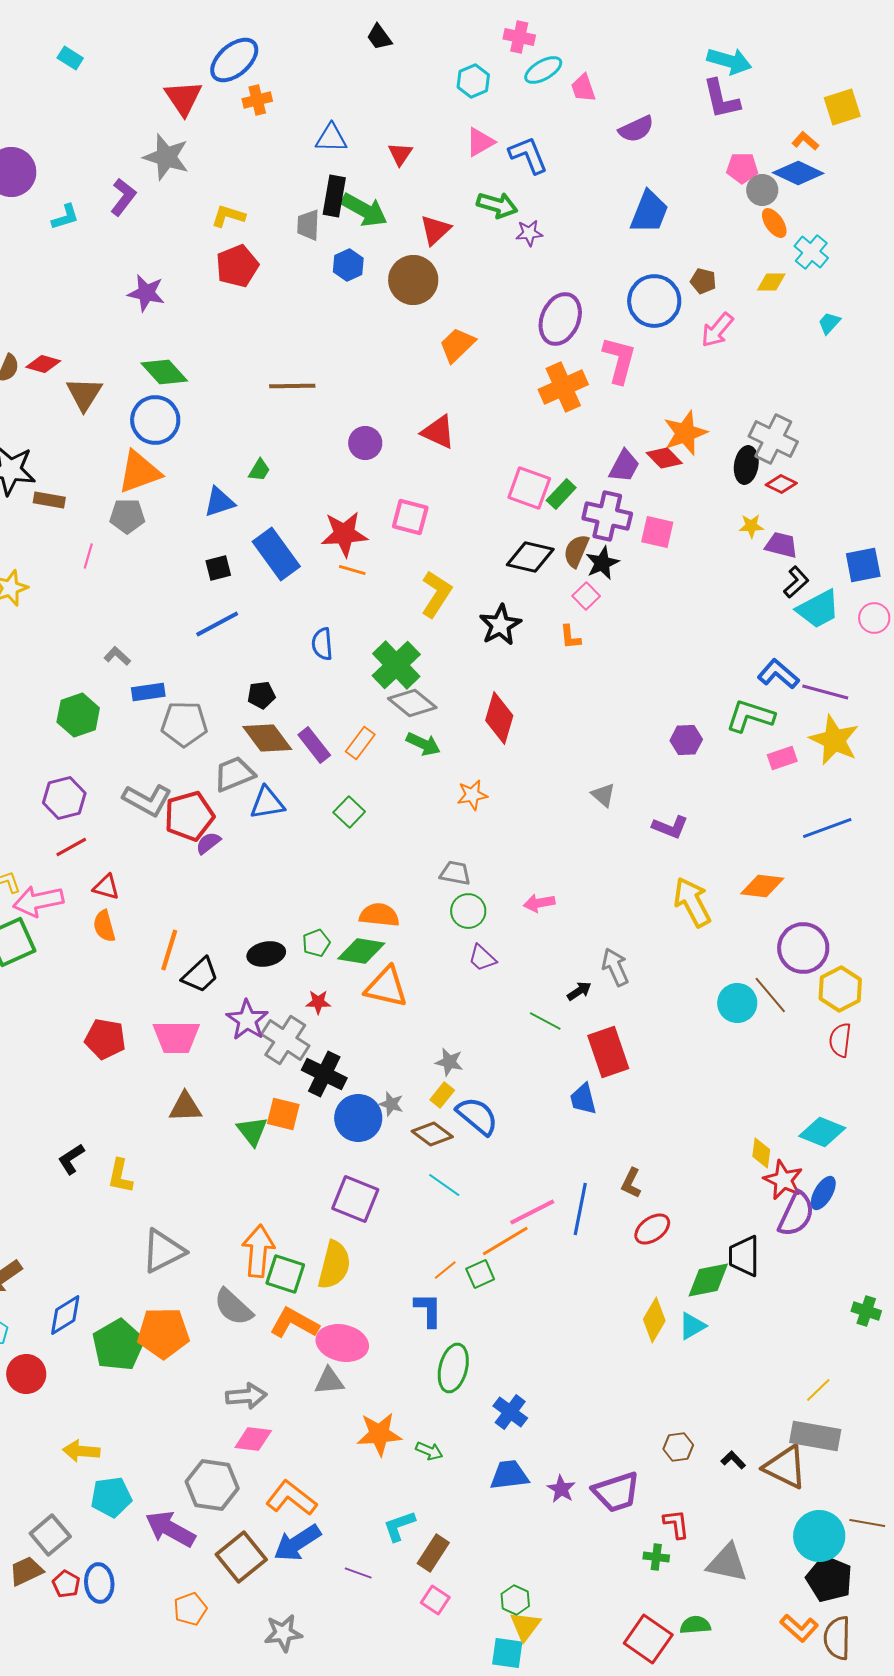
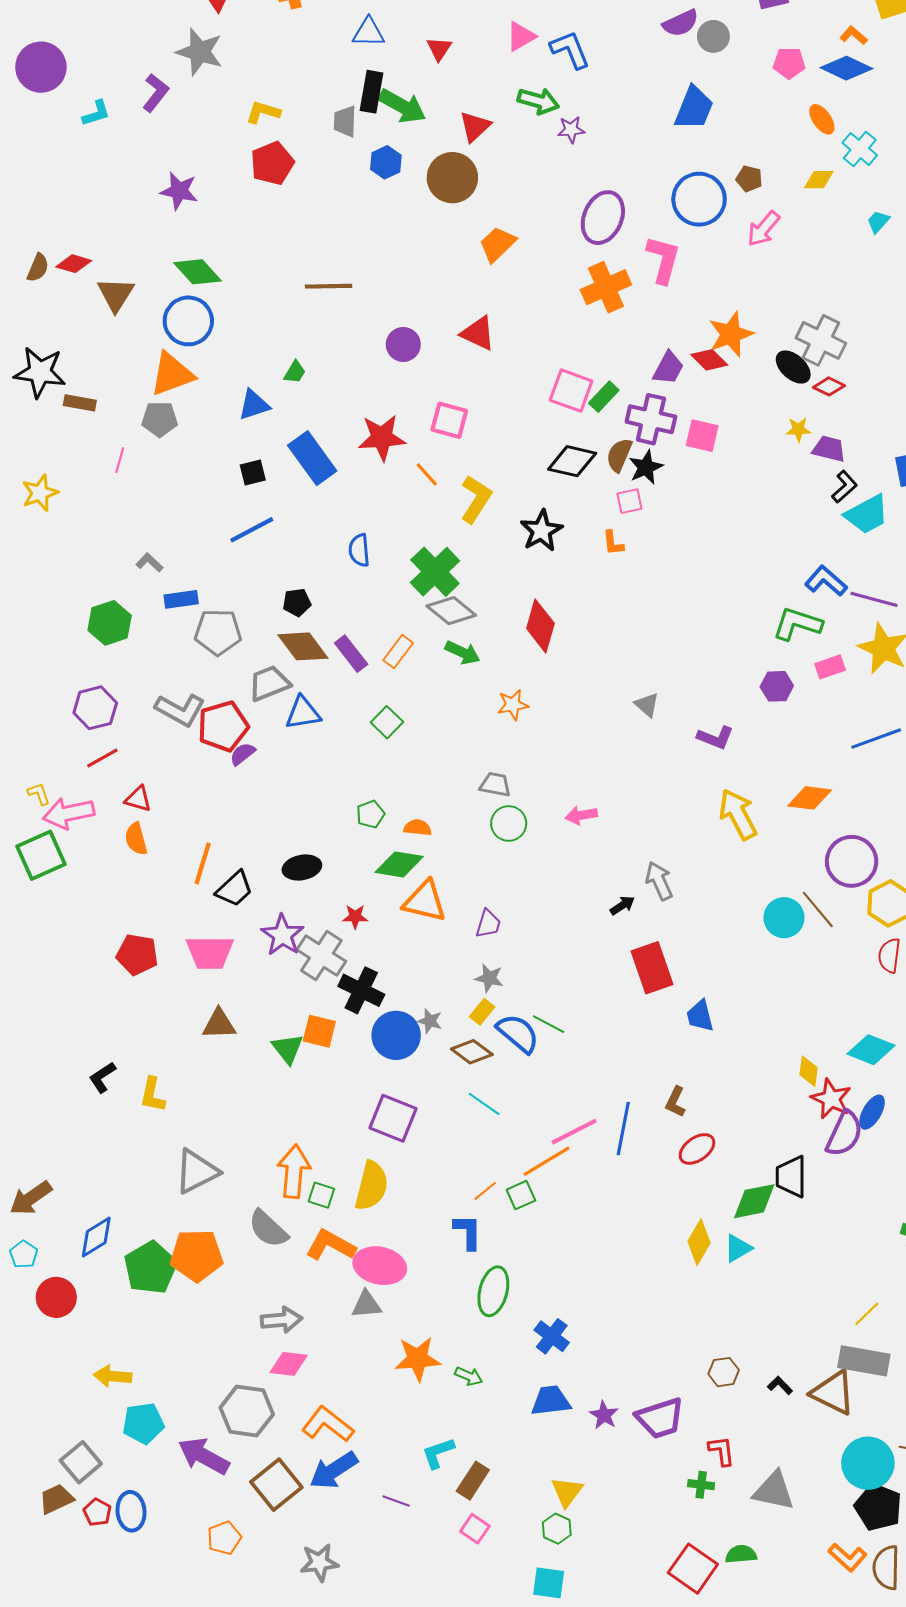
gray circle: (762, 190) -> (713, 36), moved
black ellipse: (746, 465) -> (793, 367), turned -57
orange line: (352, 570) -> (427, 474), moved, turned 32
pink square: (586, 596) -> (629, 501), turned 32
purple hexagon: (686, 740) -> (777, 686), moved
orange semicircle: (379, 915) -> (418, 828), size x0.7
green pentagon: (316, 943) -> (371, 814), moved
purple trapezoid: (482, 958) -> (488, 924), moved, turned -116
green line: (545, 1021) -> (549, 1024), moved
blue trapezoid: (583, 1099) -> (700, 1016), moved
green square: (285, 1274) -> (321, 1195), size x0.7
yellow triangle: (525, 1626) -> (567, 1492), moved

